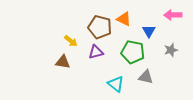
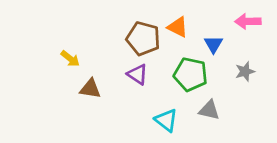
yellow arrow: (71, 41) -> (70, 59), moved
purple triangle: (96, 52) -> (138, 74), turned 49

